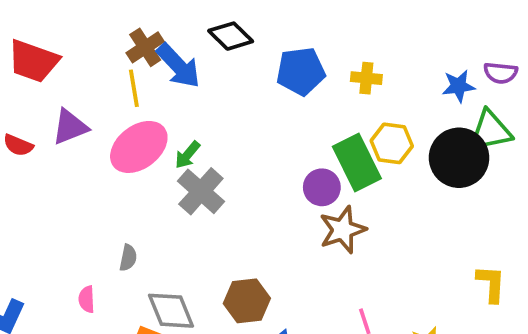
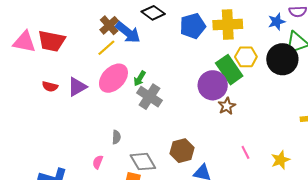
yellow cross: (366, 78) -> (228, 25), size x1.8
yellow line: (134, 88) -> (106, 48), turned 66
purple triangle: (70, 127) -> (77, 87), moved
purple circle: (322, 187) -> (213, 85), size x1.5
brown star: (343, 230) -> (227, 106), size x0.7
pink semicircle: (87, 299) -> (98, 162), turned 32

